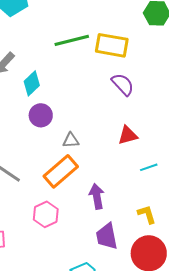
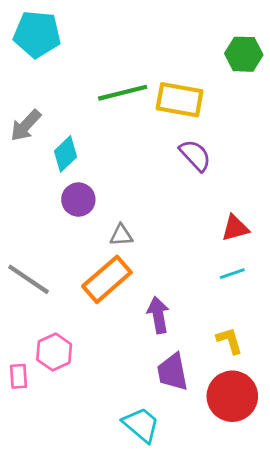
red triangle: (128, 135) -> (235, 228), moved
pink hexagon: (46, 214) -> (54, 352), moved

